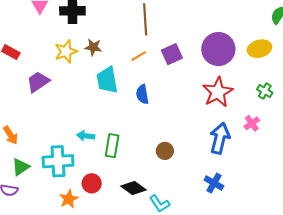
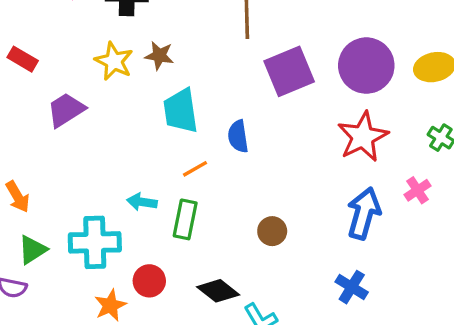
yellow star: (66, 51) -> (114, 61), turned -30
purple square: (172, 54) -> (289, 71), size x1.4
orange line: (139, 56) -> (195, 169), moved

